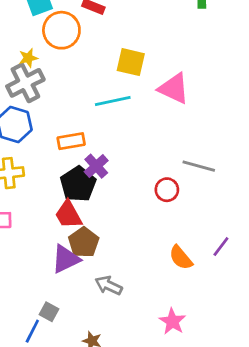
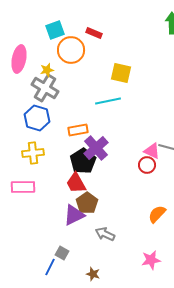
gray cross: (25, 83) -> (45, 88), turned -32
pink triangle: (174, 88) -> (152, 151), moved, size x0.7
purple cross: (96, 166) -> (96, 148), size x1.4
orange semicircle: (181, 258) -> (157, 214), turned 84
pink star: (172, 321) -> (151, 260), turned 30

